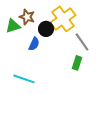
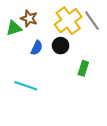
black circle: (46, 29) -> (61, 46), moved
gray line: (82, 42) -> (92, 21), moved

